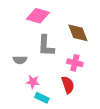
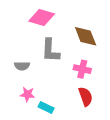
pink star: (33, 82) -> (27, 94), moved
red semicircle: (68, 85) -> (86, 97), moved

